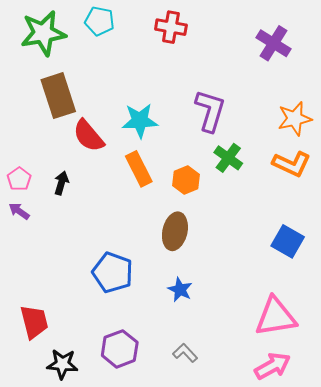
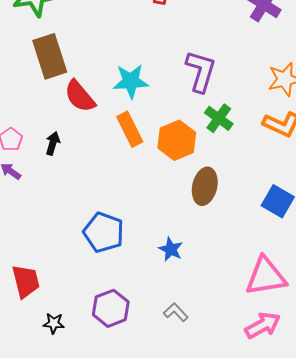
orange hexagon: (186, 180) -> (177, 140), size x1.4
brown ellipse: (175, 231) -> (205, 186), moved
black star: (62, 364) -> (54, 323), size x0.7

